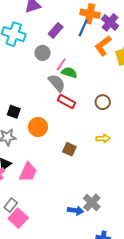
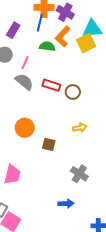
green semicircle: (69, 73) -> (47, 46), moved
red rectangle: (66, 101) -> (51, 85), moved
orange circle: (38, 127) -> (25, 128), moved
gray cross: (92, 203) -> (79, 174), moved

